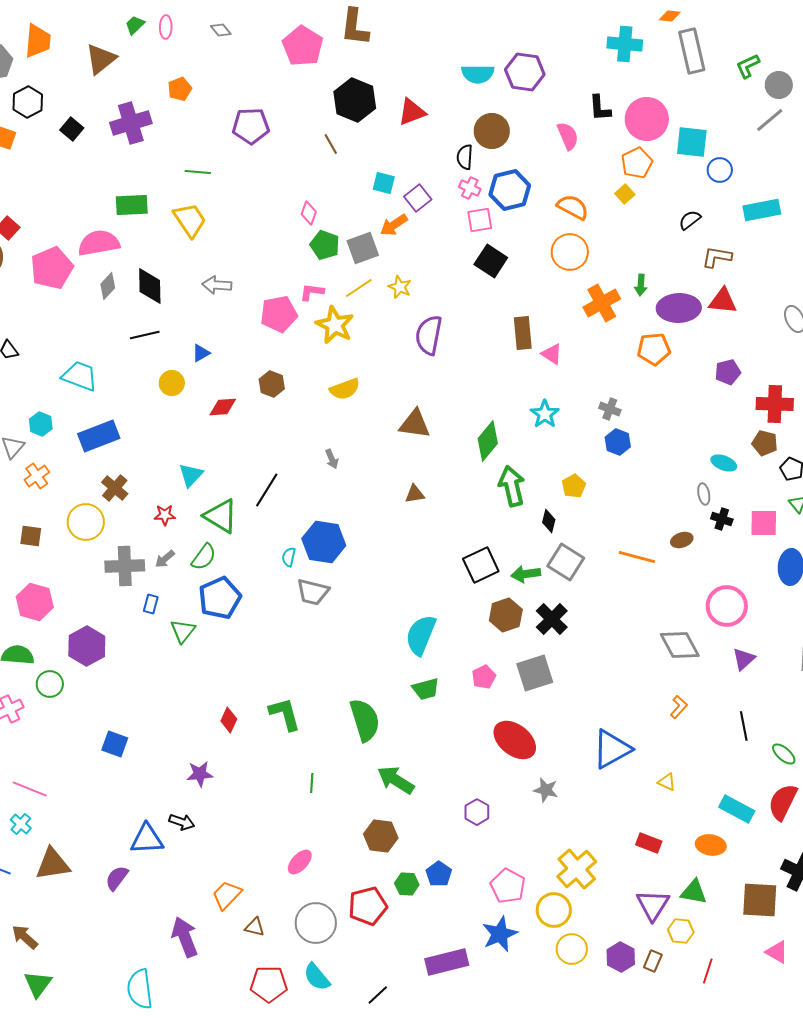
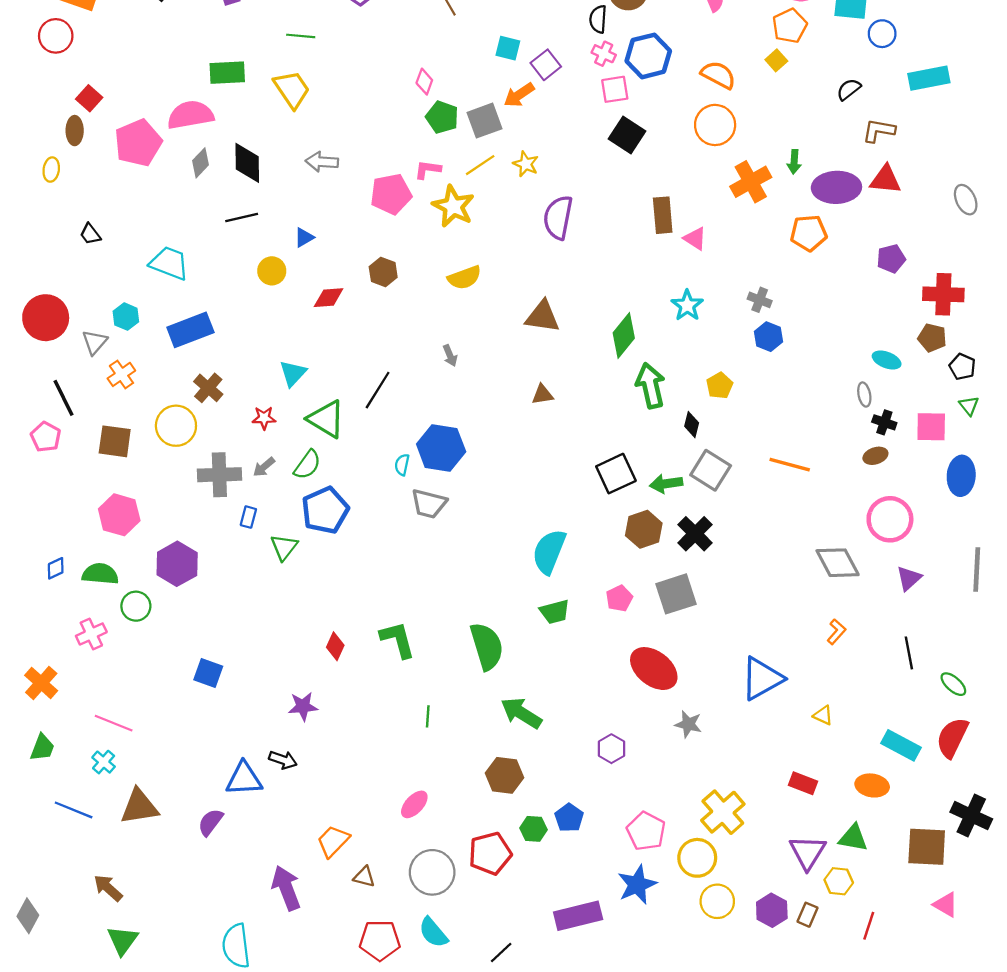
brown square: (31, 536) -> (115, 441), size x1.4
brown ellipse: (682, 540) -> (875, 456), moved

